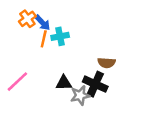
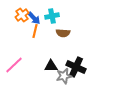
cyan cross: (60, 36) -> (52, 16), moved
brown semicircle: (106, 63) -> (63, 33), moved

